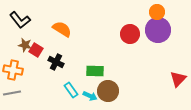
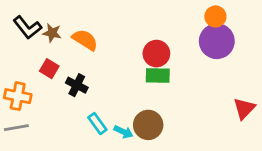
red circle: (130, 34) -> (156, 54), moved
brown star: (25, 45) -> (52, 33), moved
green rectangle: (95, 71) -> (158, 76), moved

